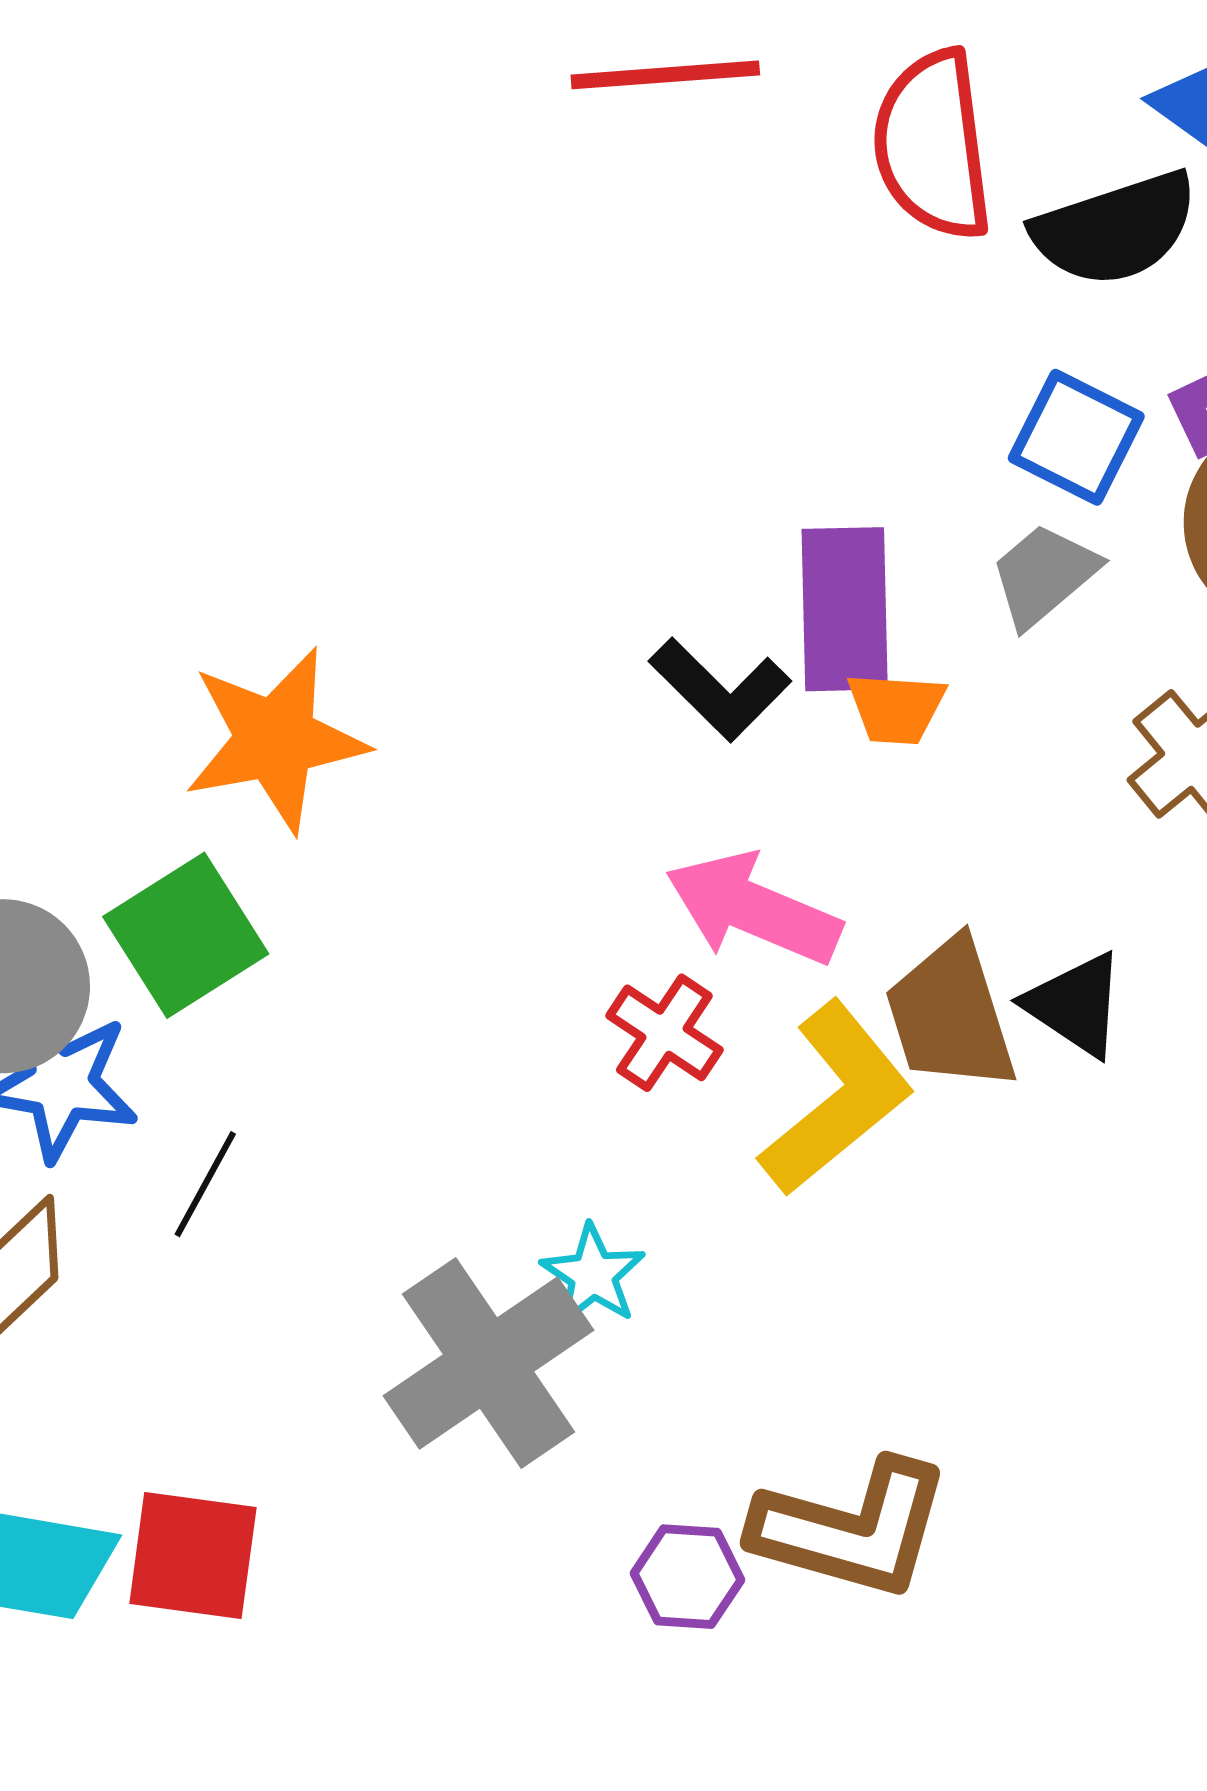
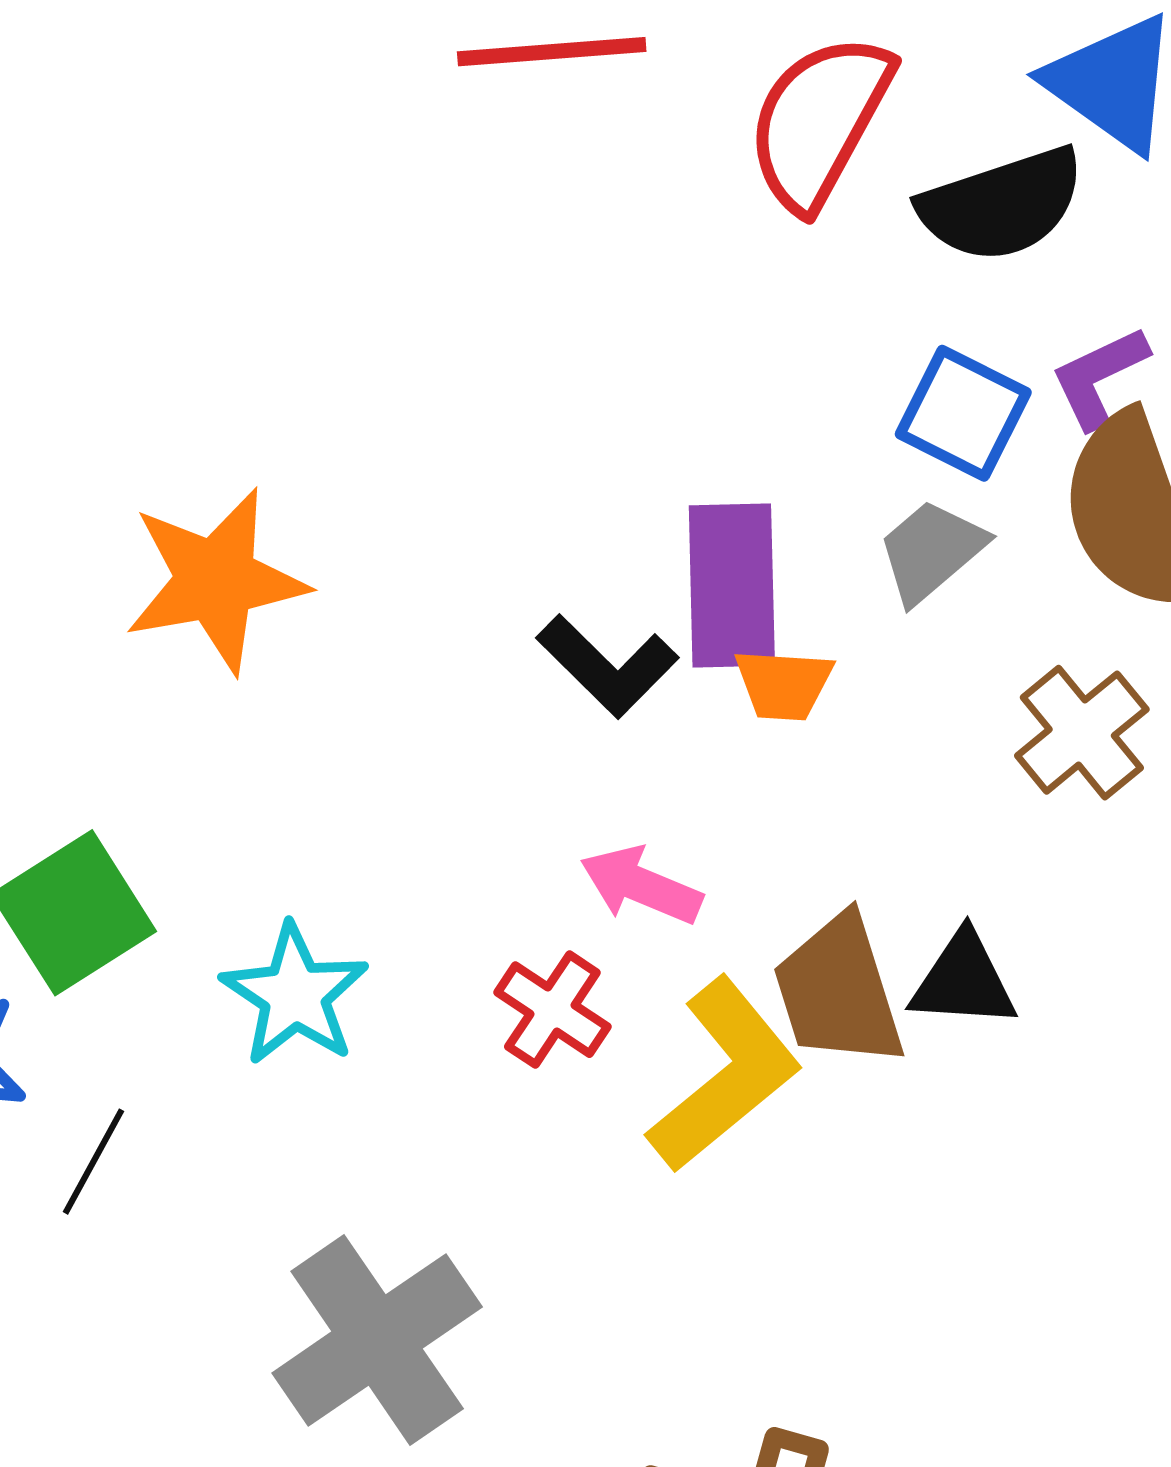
red semicircle: (933, 145) -> (819, 121), turned 36
orange star: (275, 740) -> (216, 580), moved
pink arrow: (753, 909) -> (641, 885), size x0.7
black triangle: (1075, 1005) -> (963, 981), turned -30
cyan star: (593, 1275) -> (295, 995), moved, size x1.4

